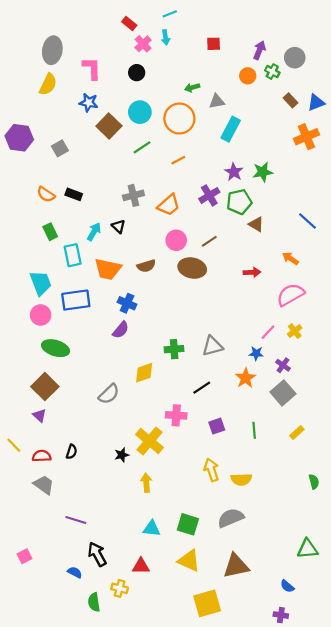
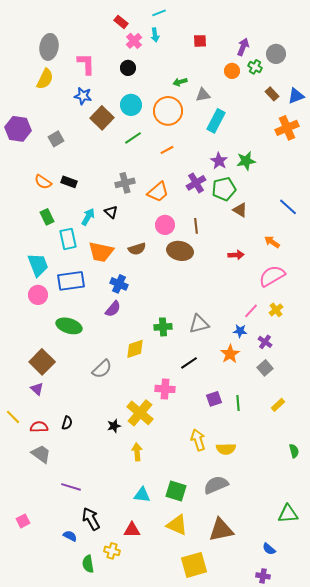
brown line: (209, 241) -> (196, 226), turned -63
green ellipse: (56, 348) -> (69, 326), moved
gray square: (283, 393) -> (265, 368), size x0.7
purple square: (217, 426) -> (214, 399), moved

